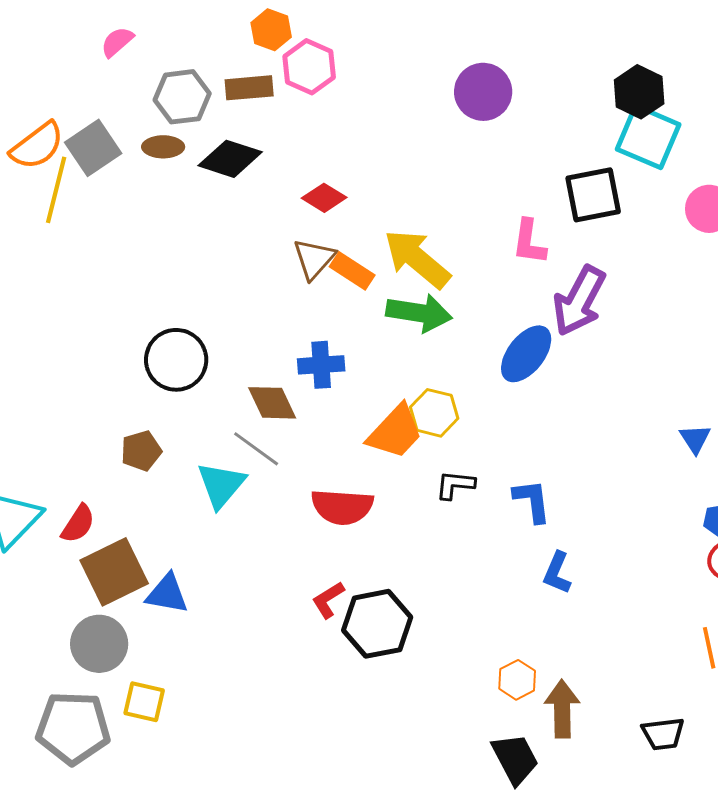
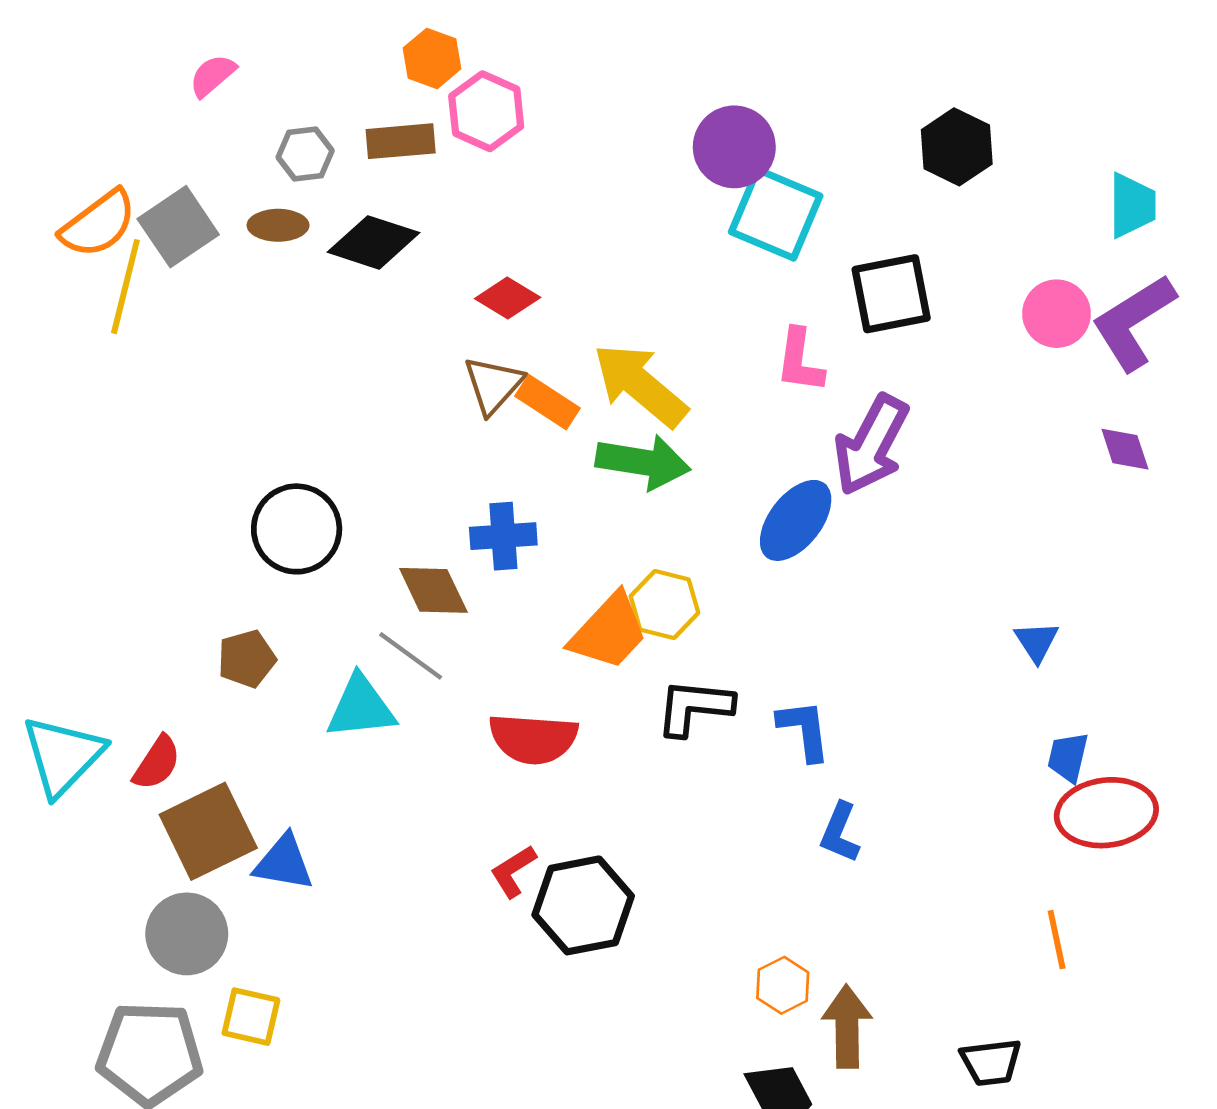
gray hexagon: (182, 97) -> (305, 154), size x0.7
cyan square: (648, 137) -> (776, 214), moved
cyan triangle: (221, 485) -> (361, 707), turned 44
black L-shape: (455, 485) -> (694, 707), size x1.4

